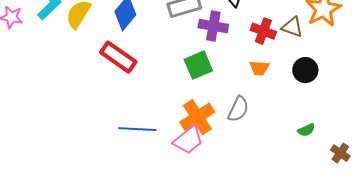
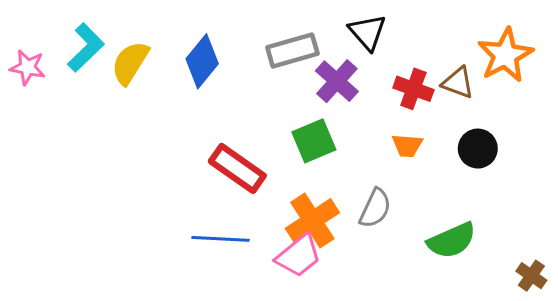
purple cross: (213, 26) -> (337, 81), turned 32
red rectangle: (118, 57) -> (237, 168), moved
green semicircle: (306, 130) -> (452, 240), moved, size x1.8

